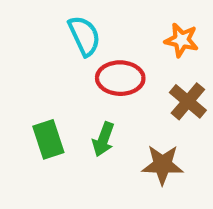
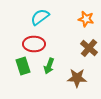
cyan semicircle: (84, 36) -> (40, 17), turned -102
red ellipse: (120, 78) -> (34, 44), moved

